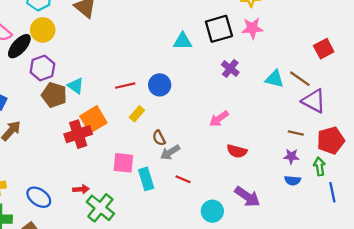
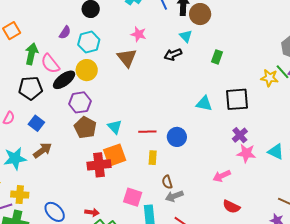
pink star: (252, 28) -> (246, 153), moved
cyan triangle: (76, 86) -> (115, 127), moved
yellow rectangle: (137, 114) -> (153, 158), turned -48

